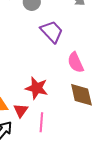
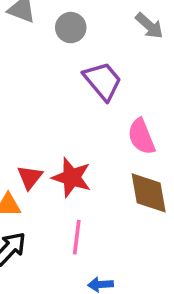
red triangle: (21, 111) -> (30, 177), moved

